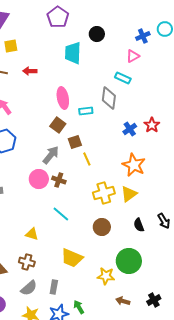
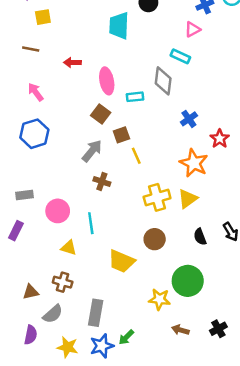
red arrow: (30, 71) -> (72, 63), moved
red star: (152, 125) -> (220, 139), moved
pink circle: (39, 179) -> (58, 211), moved
cyan line: (61, 214) -> (91, 223), moved, turned 42
yellow trapezoid: (72, 258) -> (121, 261), moved
gray rectangle: (54, 287) -> (96, 313), size x1.5
gray semicircle: (29, 288) -> (53, 314), moved
green arrow: (79, 307) -> (126, 337), turned -104

